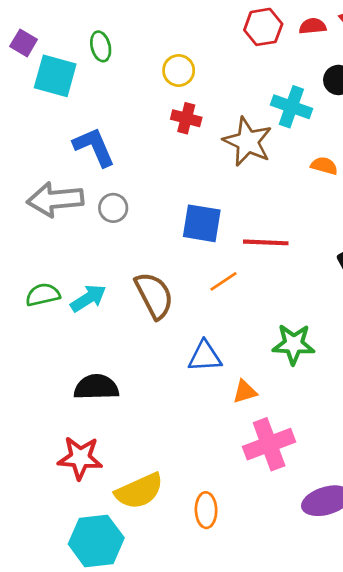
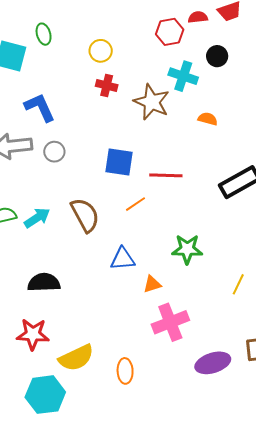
red hexagon: (263, 27) -> (170, 32), moved

